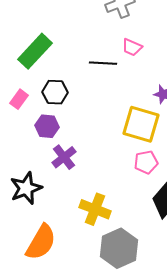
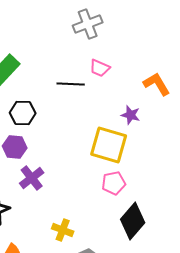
yellow cross: (95, 209) -> (63, 230), size x0.7

